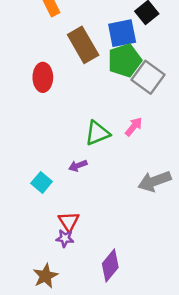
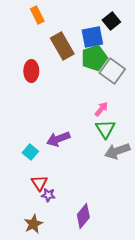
green triangle: (97, 133) -> (105, 129), moved, turned -40
purple arrow: (78, 166) -> (58, 139), size x1.6
red triangle: (69, 221) -> (39, 183), moved

